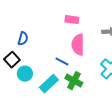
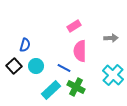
pink rectangle: (72, 20) -> (74, 26), turned -40
cyan circle: (25, 74) -> (36, 66), moved

